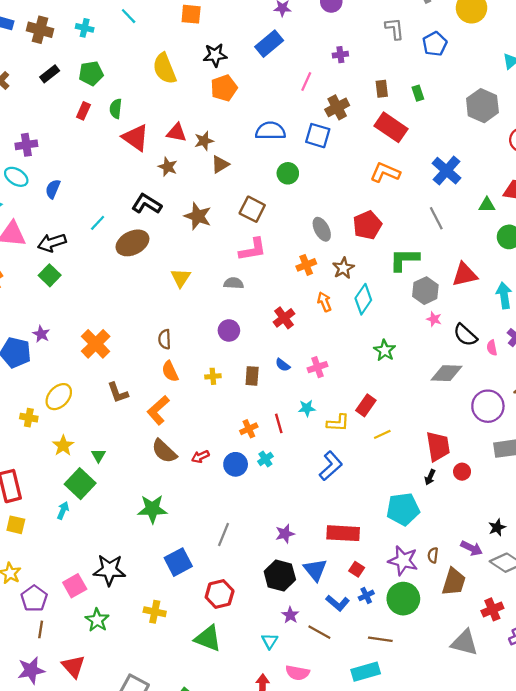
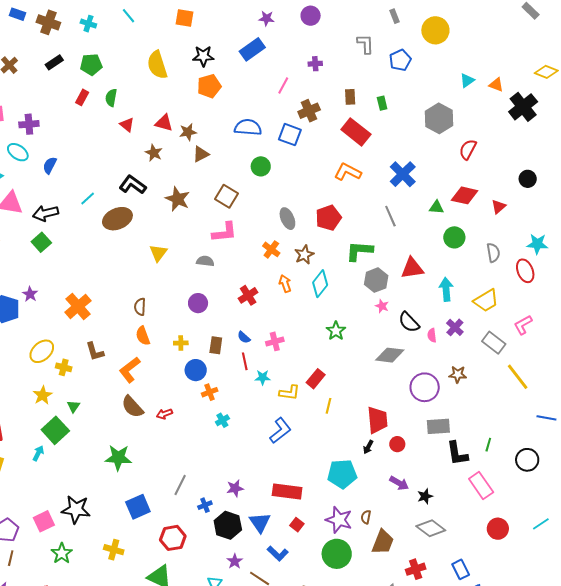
red triangle: (136, 138) -> (127, 125), size x0.6
orange cross: (306, 265) -> (271, 249), turned -36
yellow cross: (29, 418) -> (64, 367), moved
red line: (279, 423) -> (245, 361), moved
yellow line: (382, 434) -> (328, 406), turned -56
blue circle: (236, 464) -> (196, 370), moved
purple arrow: (472, 548) -> (399, 483), moved
blue cross: (366, 595) -> (205, 505), moved

